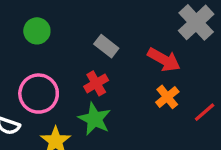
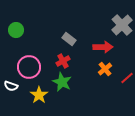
green circle: (37, 31) -> (16, 30), moved
red arrow: (164, 60) -> (103, 47), turned -30

